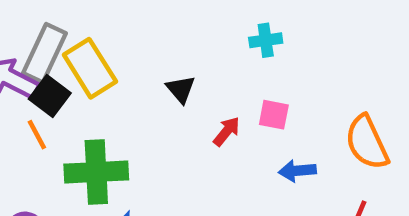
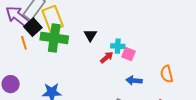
cyan cross: (266, 40) -> (118, 46), moved
orange semicircle: (367, 142) -> (167, 74), size x0.7
green cross: (96, 172) -> (54, 38), moved

